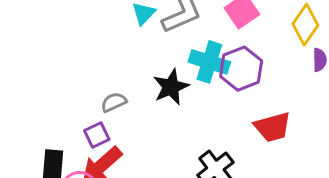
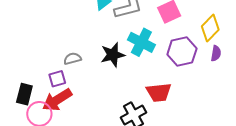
purple hexagon: (241, 69) -> (182, 52), moved
red trapezoid: (273, 127) -> (159, 92), moved

